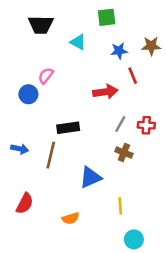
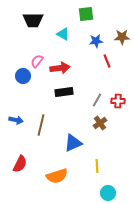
red arrow: (105, 92) -> (60, 68), moved
black rectangle: (68, 128) -> (64, 92), moved
brown cross: (124, 153) -> (100, 123), turned 32
orange semicircle: (71, 218) -> (57, 176), size x1.5

